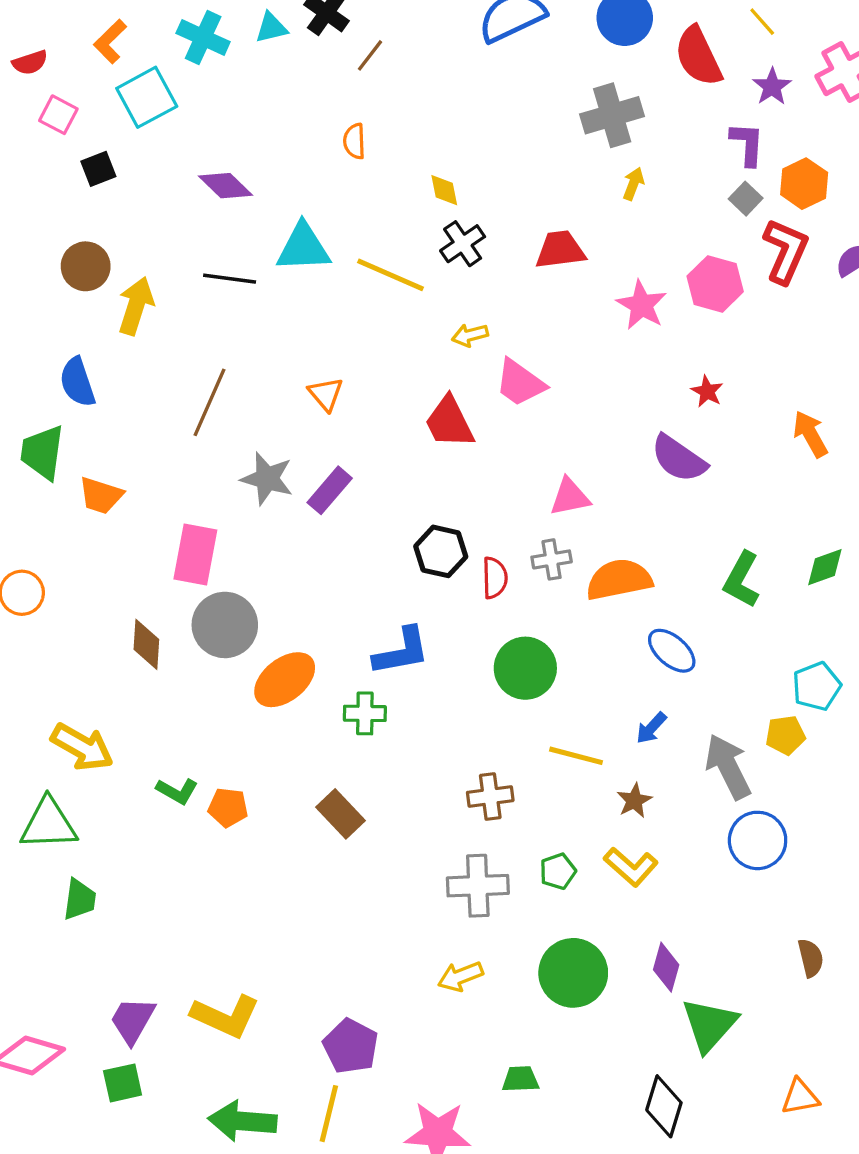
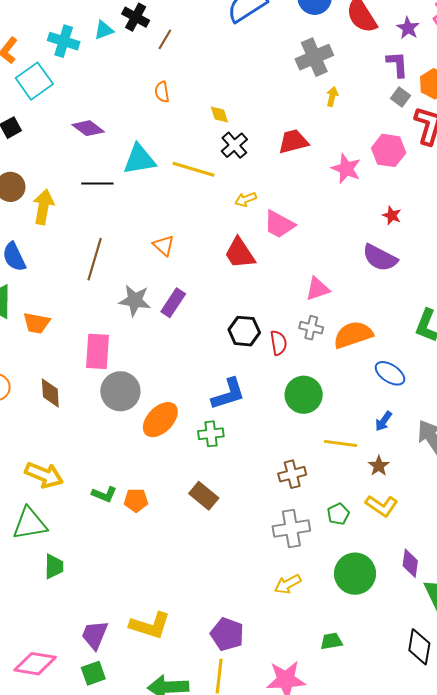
gray cross: (552, 559) -> (311, 328), turned 30
brown diamond: (146, 644) -> (50, 393), moved

